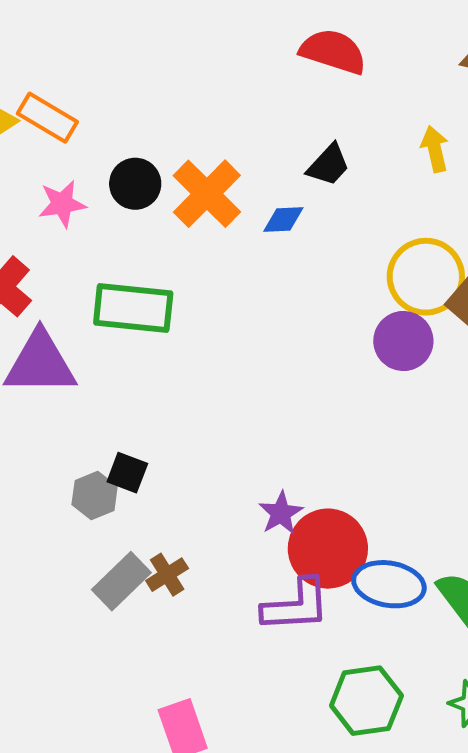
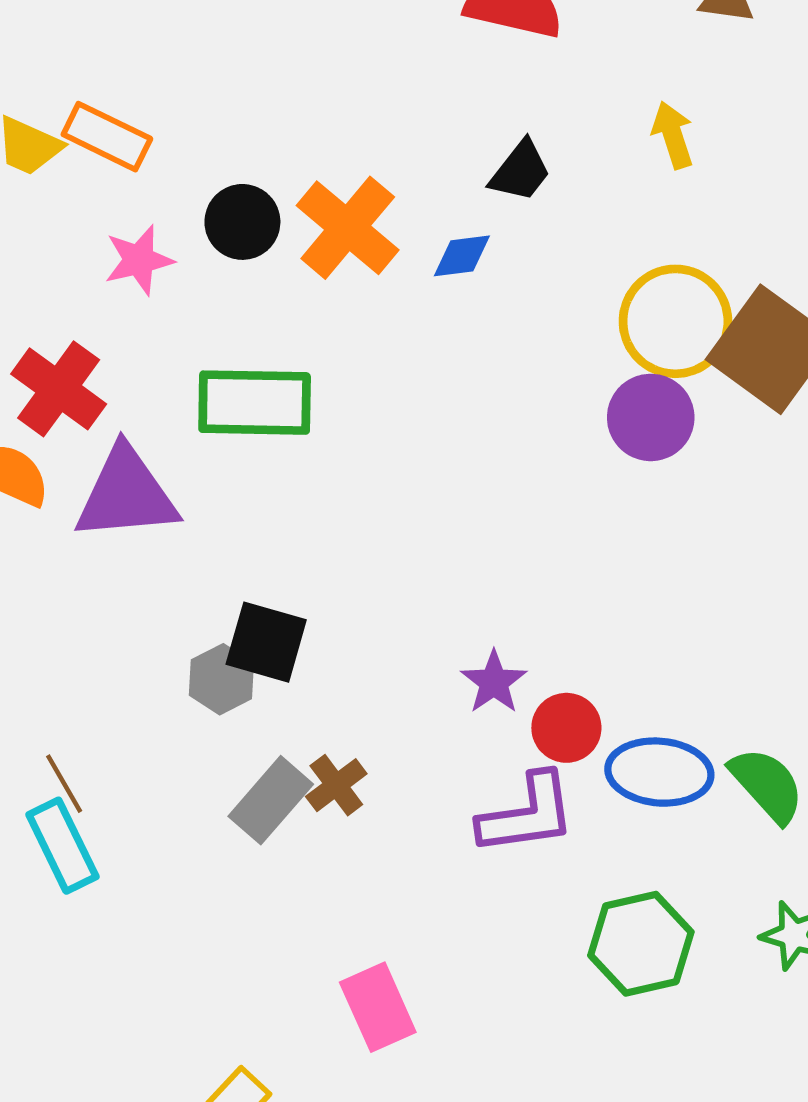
black square: (127, 473) -> (266, 642), size x1.4
red circle: (328, 549) -> (566, 728), size x0.6

